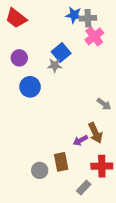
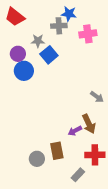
gray cross: (88, 18) -> (59, 26), moved
pink cross: (94, 36) -> (88, 34), turned 30
blue square: (61, 53) -> (49, 55), moved
gray star: (55, 65) -> (38, 41), moved
blue circle: (30, 87) -> (24, 71), moved

